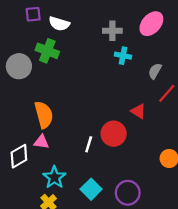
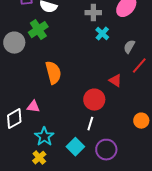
green cross: (47, 51) -> (38, 30), turned 36
cyan cross: (123, 56) -> (102, 34), turned 32
orange semicircle: (44, 115) -> (53, 73), moved
white line: (89, 144) -> (90, 124), moved

